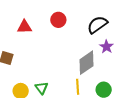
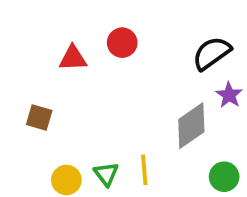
red circle: (58, 20) -> (122, 43), moved
yellow line: (78, 87) -> (144, 170), moved

